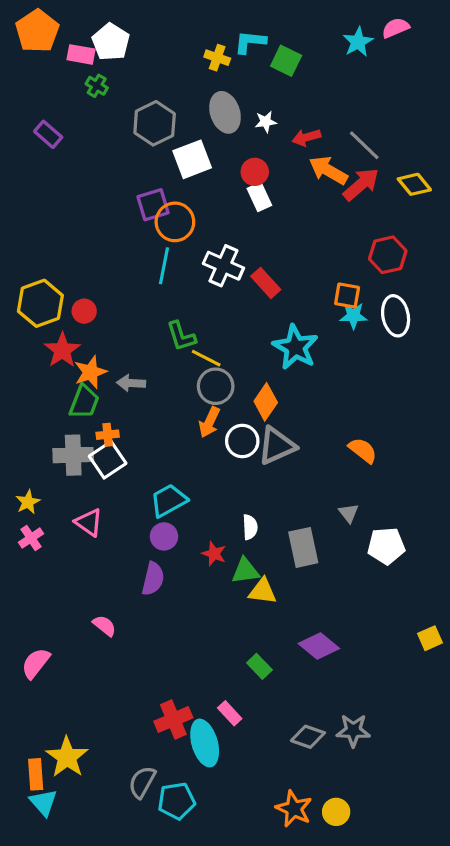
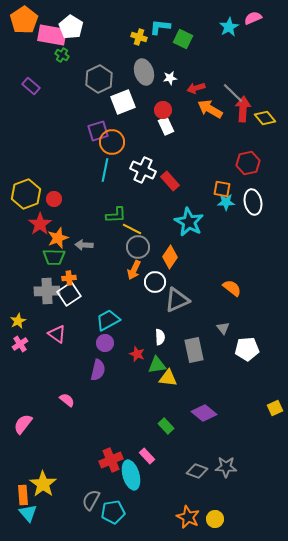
pink rectangle: (81, 54) -> (52, 35), size x1.6
red arrow: (361, 184) -> (243, 109), moved, turned -45
green L-shape: (181, 336) -> (116, 215), turned -75
green trapezoid: (84, 402) -> (54, 257), turned 70
gray triangle: (277, 446) -> (177, 300), moved

